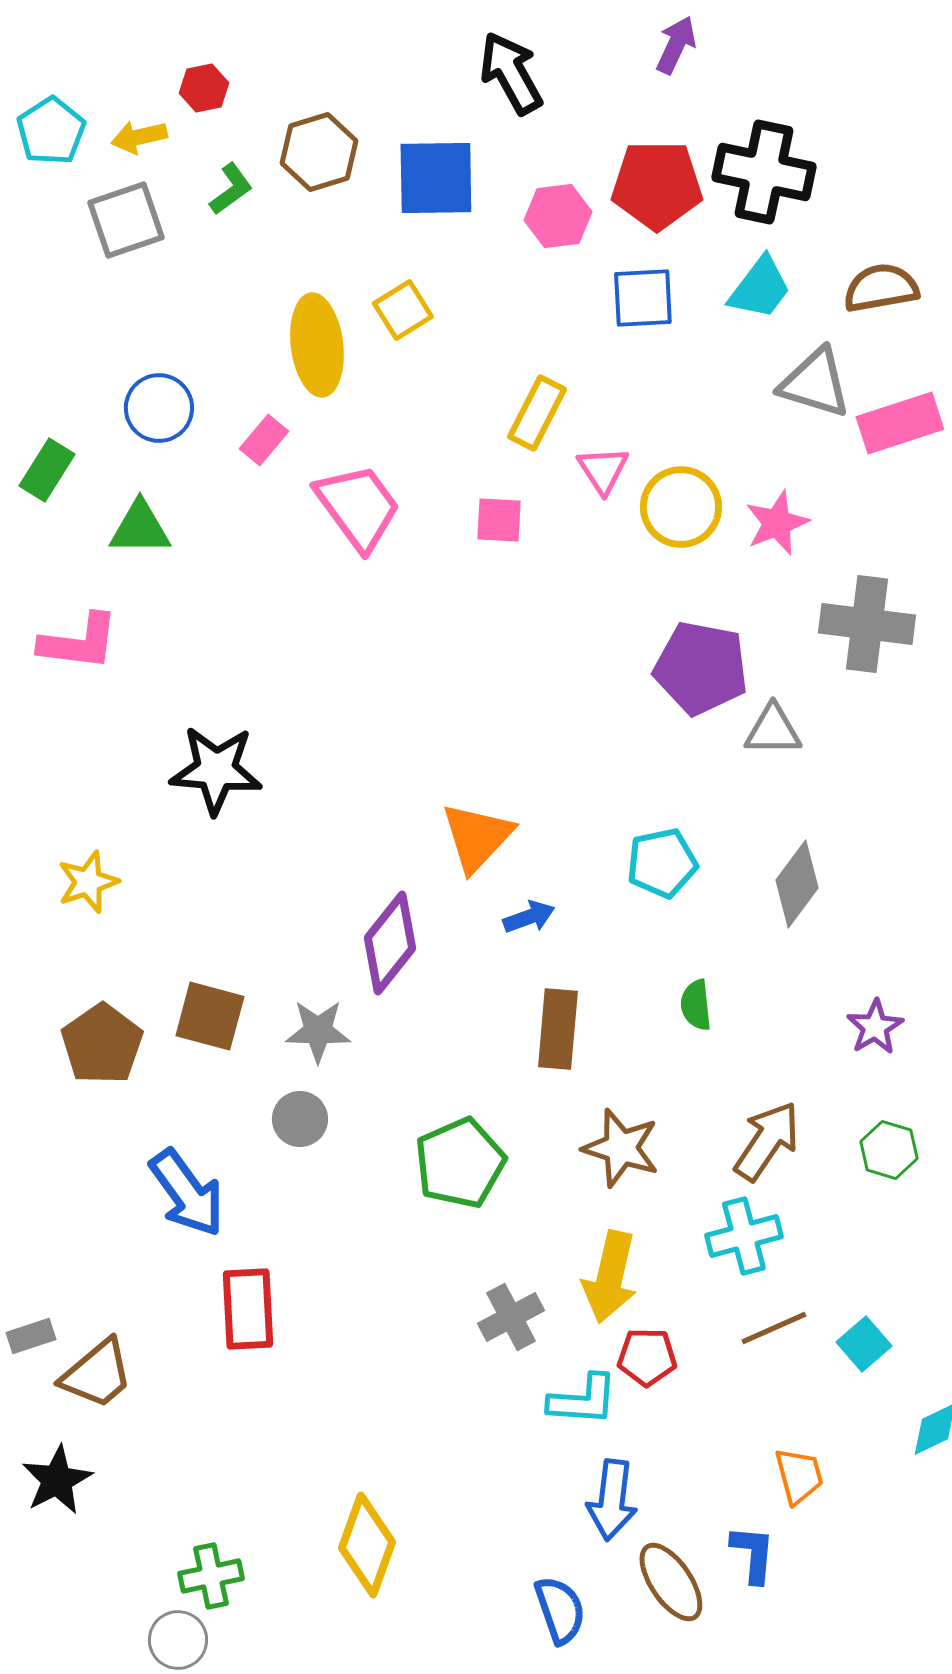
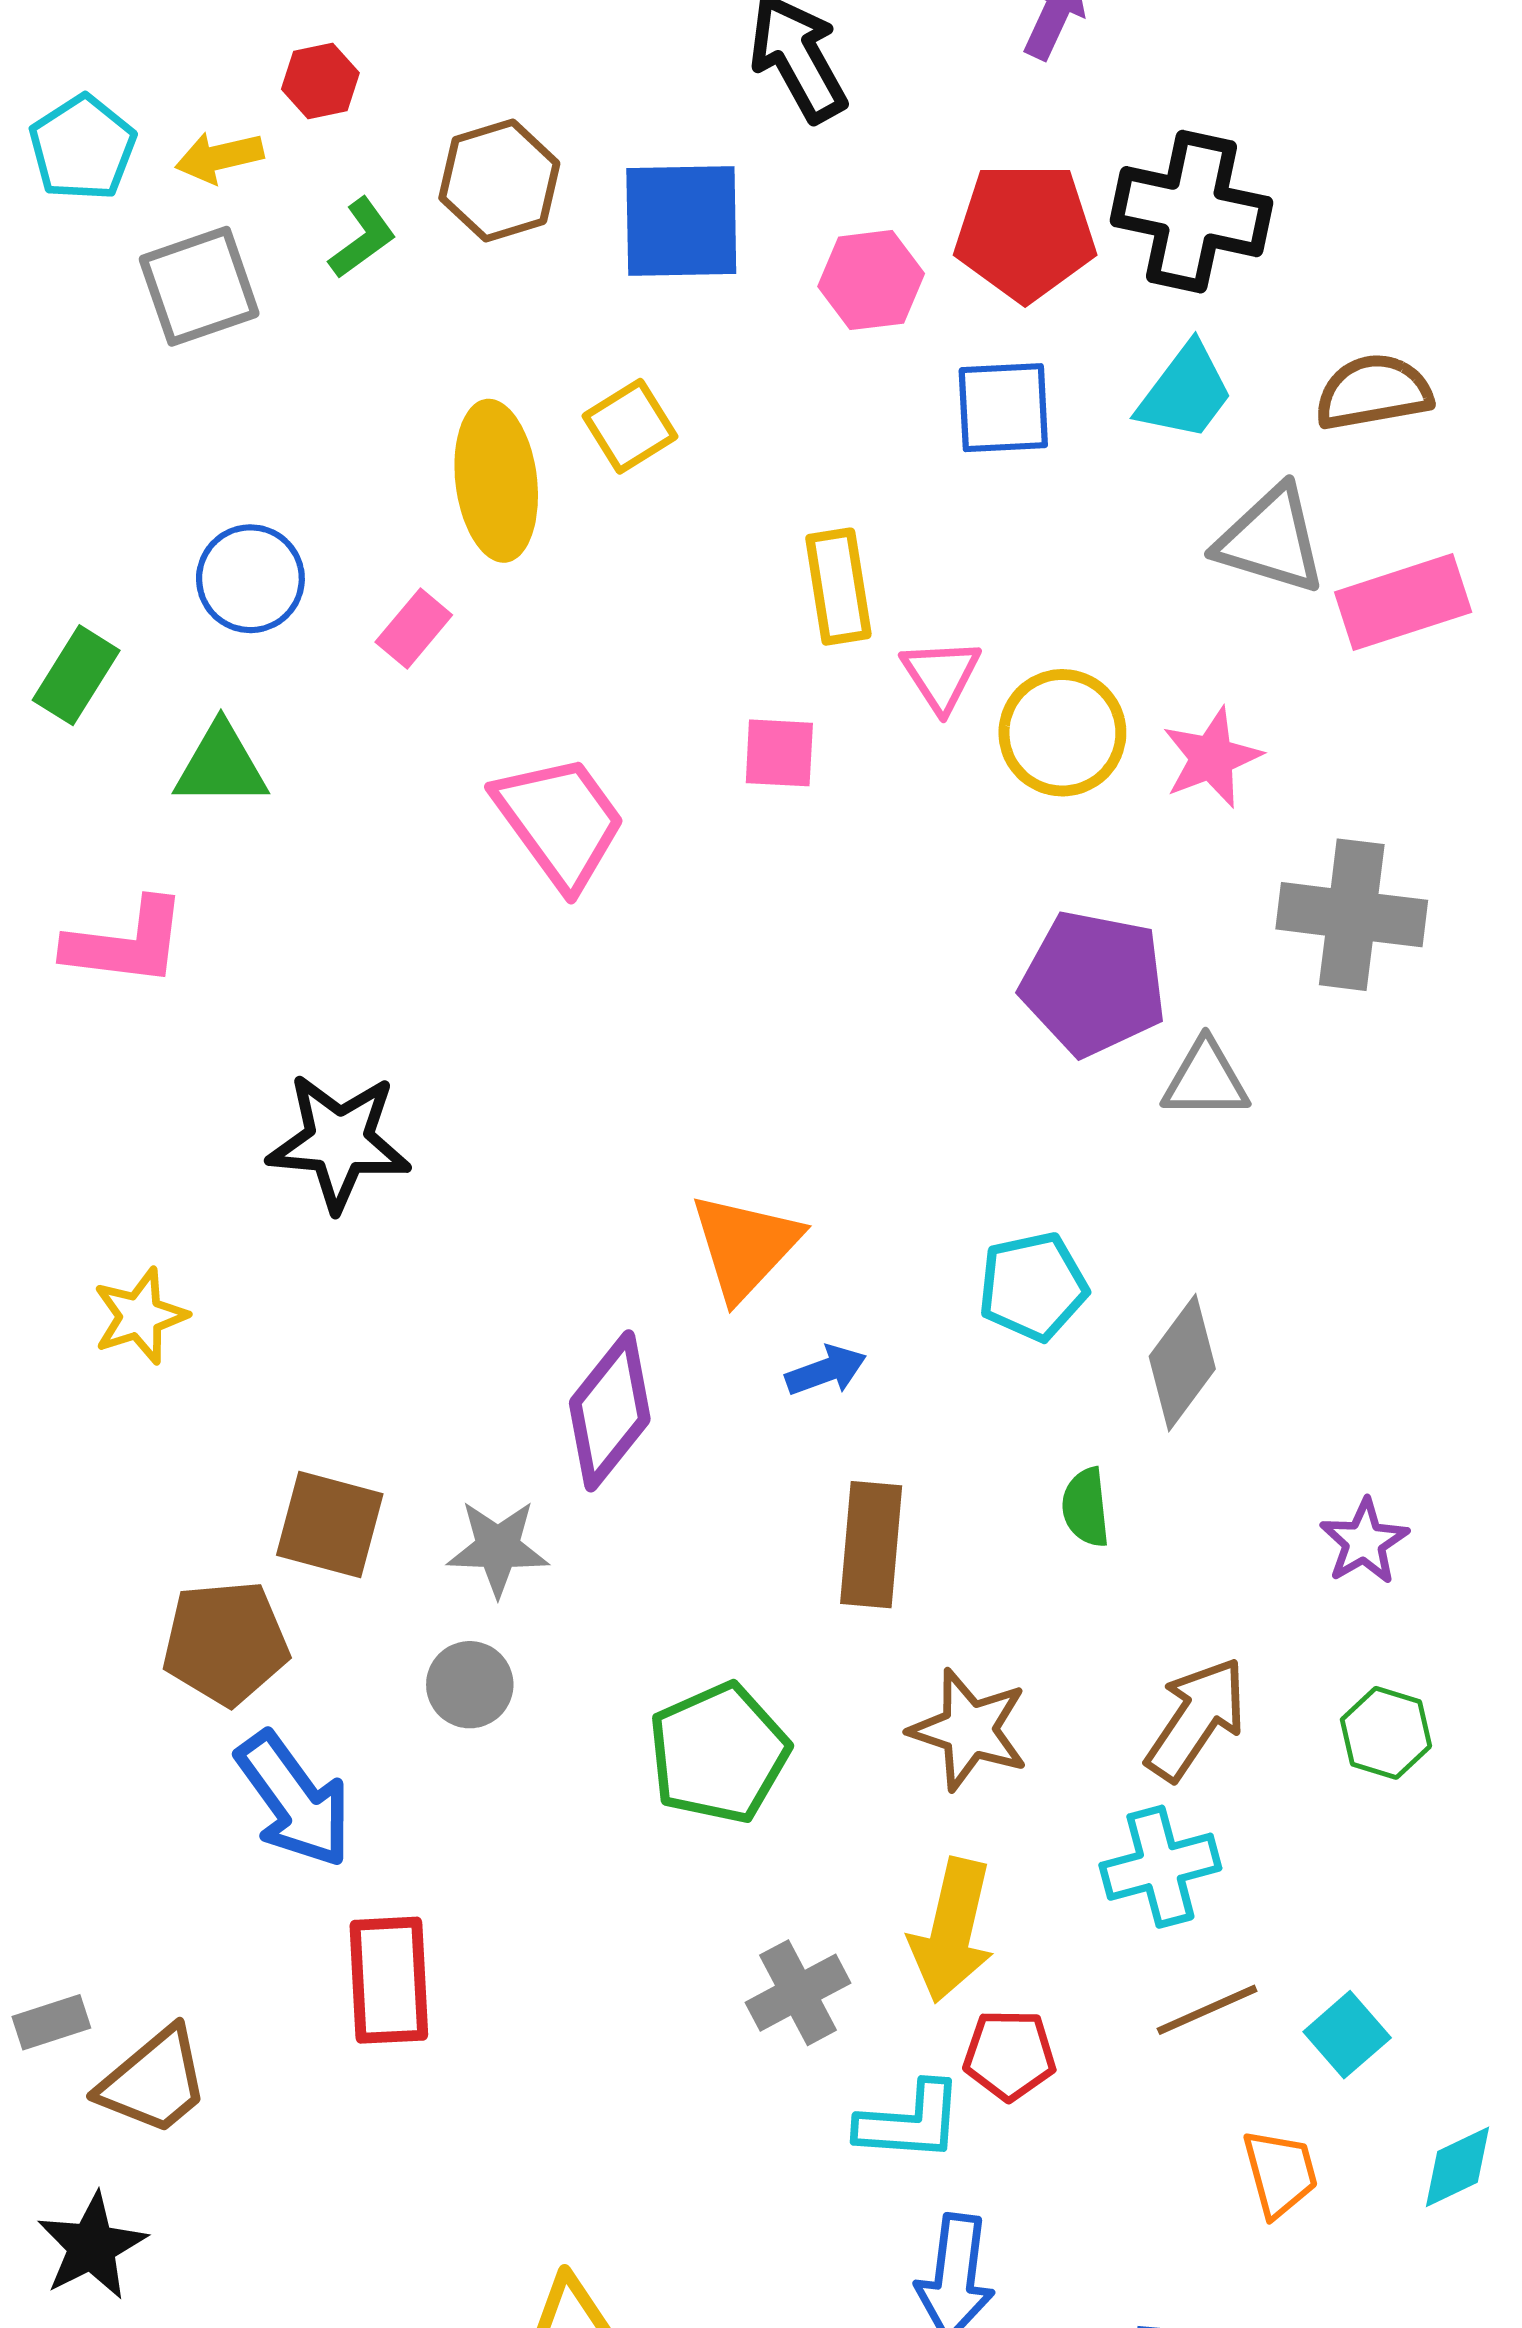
yellow rectangle: (537, 413) -> (838, 587), turned -36
pink trapezoid: (358, 507) -> (560, 821), moved
gray diamond: (797, 884) -> (1182, 1363), moved
brown pentagon: (102, 1044) -> (226, 1643), moved, turned 30
orange trapezoid: (799, 1476) -> (1280, 2173), moved

